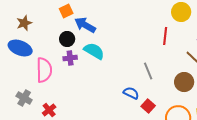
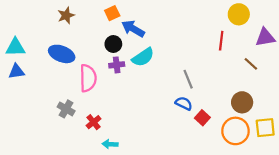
brown star: (24, 23) -> (66, 15), moved
cyan semicircle: (94, 51) -> (143, 57), turned 115
gray line: (148, 71) -> (188, 79), moved
brown circle: (184, 82) -> (242, 102), moved

